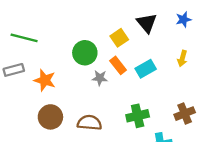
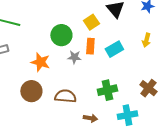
orange rectangle: (118, 65) -> (90, 46), turned 42
orange star: (45, 80) -> (40, 62), moved
brown cross: (185, 114) -> (148, 88), turned -30

